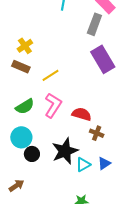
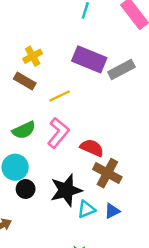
gray rectangle: (94, 24) -> (121, 70), moved, turned 35
purple rectangle: (103, 59) -> (89, 59), moved, turned -44
brown cross: (97, 133) -> (107, 173), size x1.6

